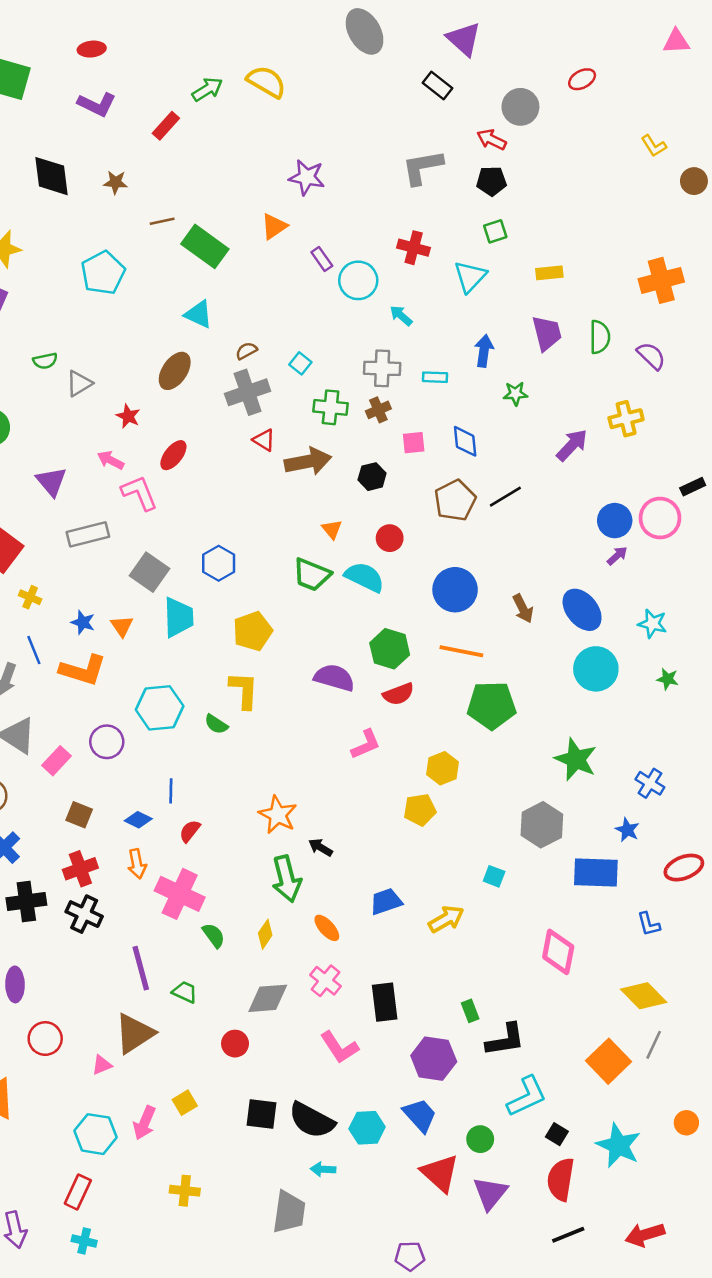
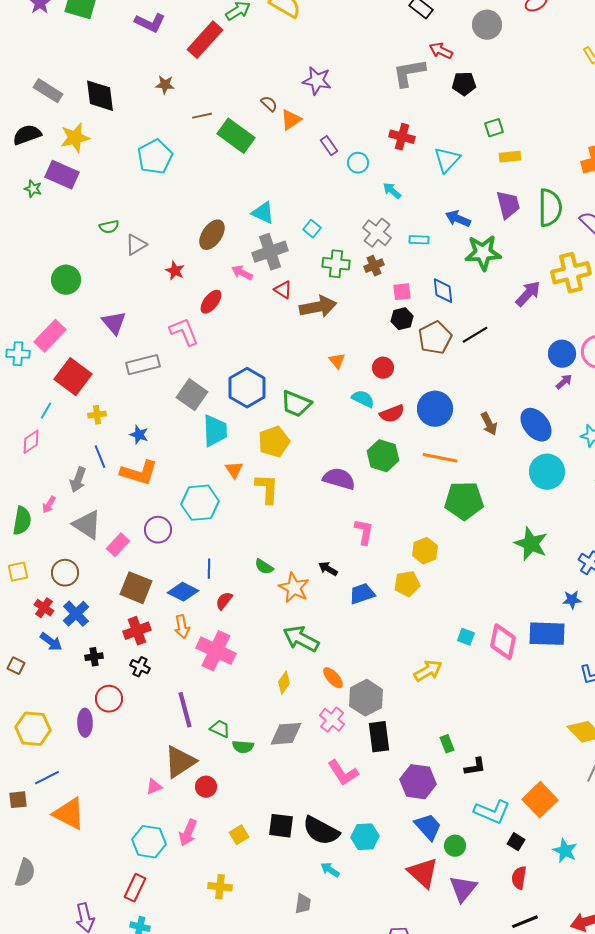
red rectangle: (166, 126) -> (205, 40), size x1.6
red arrow: (492, 140) -> (441, 51), moved
black diamond: (51, 176) -> (100, 96), moved
green square: (495, 231) -> (494, 128), moved
cyan circle: (358, 280) -> (358, 163), size x0.7
cyan triangle: (199, 314) -> (263, 213), moved
green semicircle: (600, 337) -> (550, 208), size x1.4
brown semicircle: (246, 351) -> (269, 104), moved, turned 72
blue arrow: (484, 351) -> (458, 219), turned -75
gray cross: (382, 368) -> (377, 233), turned 36
green star: (515, 394) -> (483, 253), size x1.8
yellow cross: (626, 419) -> (571, 273), size x1.4
pink arrow: (111, 460) -> (242, 273), moved
black hexagon: (372, 477) -> (402, 319), moved
blue hexagon: (219, 563) -> (247, 388), size x1.4
green trapezoid: (312, 575) -> (296, 404), moved
cyan semicircle: (365, 577) -> (363, 399), size x0.7
yellow cross: (30, 597) -> (97, 415), turned -30
orange triangle: (122, 626) -> (234, 470), moved
red semicircle: (398, 694) -> (392, 414), moved
green semicircle: (216, 724) -> (264, 567), moved
pink L-shape: (366, 744) -> (364, 532), turned -56
brown square: (79, 815) -> (136, 588), size x1.5
blue diamond: (138, 820) -> (183, 592), size x1.4
gray hexagon: (542, 825) -> (366, 698), moved
blue star: (627, 830) -> (572, 600), turned -30
black arrow: (321, 847) -> (328, 569), moved
green arrow: (287, 879) -> (301, 639), turned 132
black cross: (26, 901) -> (94, 657), size x0.6
blue trapezoid: (386, 901) -> (362, 594), moved
black cross: (84, 914) -> (140, 667), size x0.7
green semicircle: (214, 935) -> (243, 747), moved, turned 130
pink diamond: (558, 952) -> (503, 642), moved
red circle: (45, 1039) -> (109, 699), moved
black L-shape: (505, 1040) -> (475, 767), size x0.7
red circle: (235, 1044) -> (206, 787), moved
orange square: (608, 1061) -> (540, 800), moved
cyan L-shape: (527, 1096) -> (492, 812), turned 48
yellow square: (185, 1103) -> (239, 835), moved
blue trapezoid: (420, 1115) -> (428, 827), moved
cyan star: (618, 1145) -> (565, 851), size x0.7
cyan arrow: (323, 1169) -> (330, 870), turned 30
red semicircle: (561, 1179) -> (519, 878), size x0.7
gray trapezoid: (289, 1212) -> (303, 904), size x0.6

